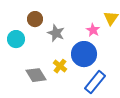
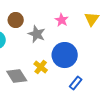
pink star: (93, 30) -> (62, 20), moved
blue rectangle: (95, 82) -> (76, 83), size x0.6

